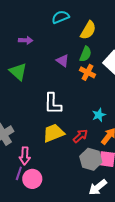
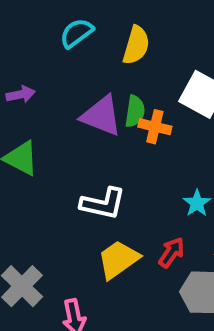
green semicircle: (86, 54) -> (135, 111), moved
purple triangle: (63, 61) -> (101, 116), size x1.6
white L-shape: (53, 104) -> (103, 203), turned -65

